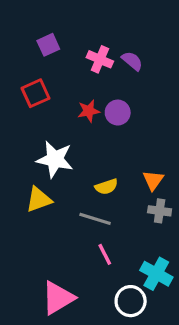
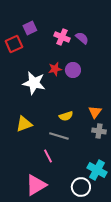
red square: (35, 93) -> (14, 44), moved
white star: (55, 159) -> (34, 83), moved
pink line: (105, 254) -> (48, 156), moved

